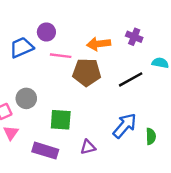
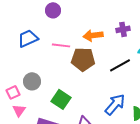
purple circle: (46, 32) -> (53, 10), moved
purple cross: (134, 37) -> (123, 29), turned -32
green square: (61, 120) -> (61, 99), turned 30

